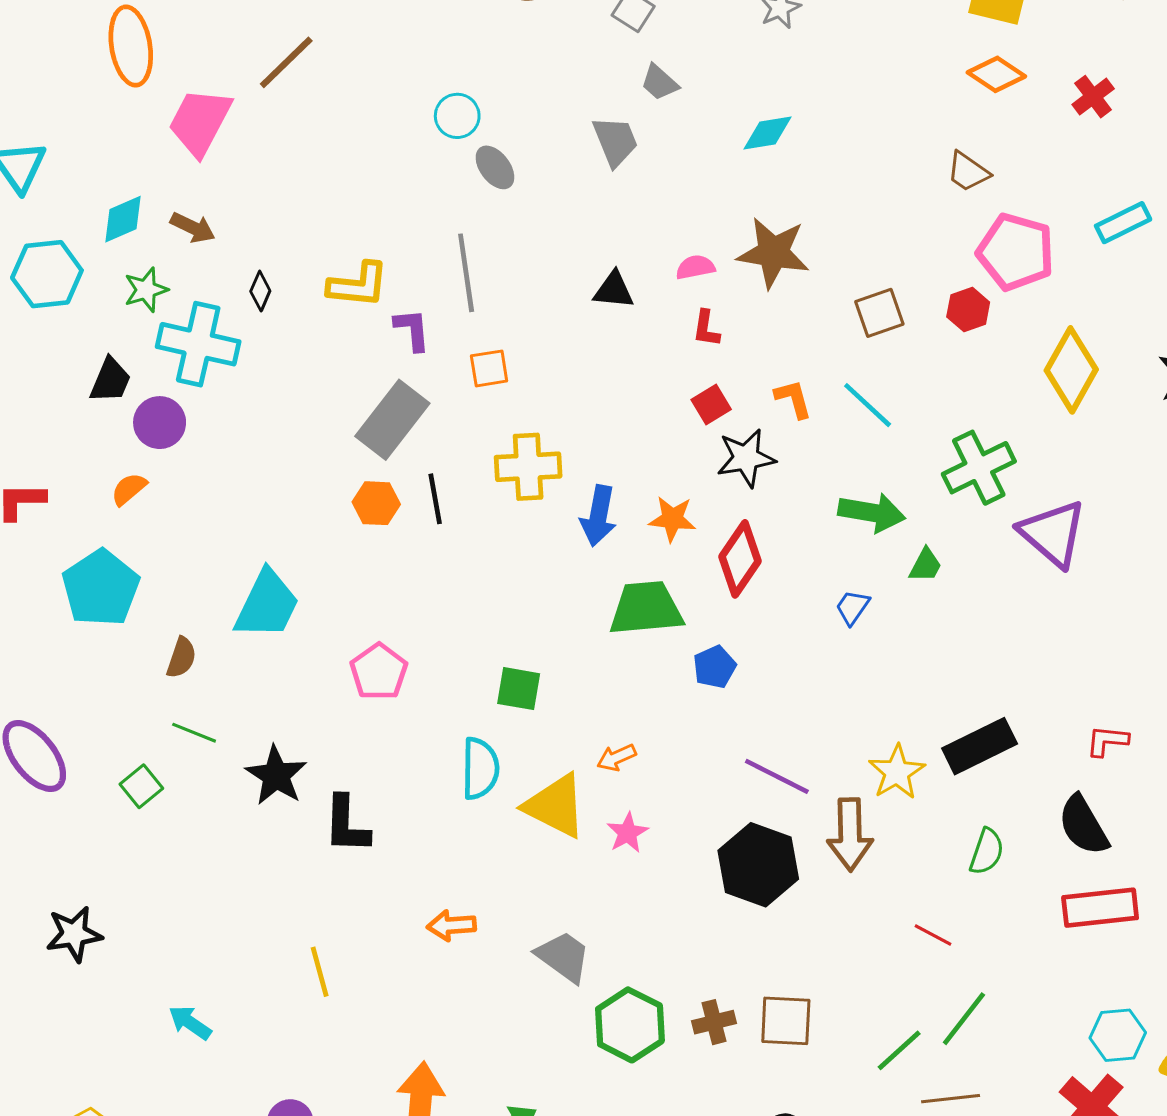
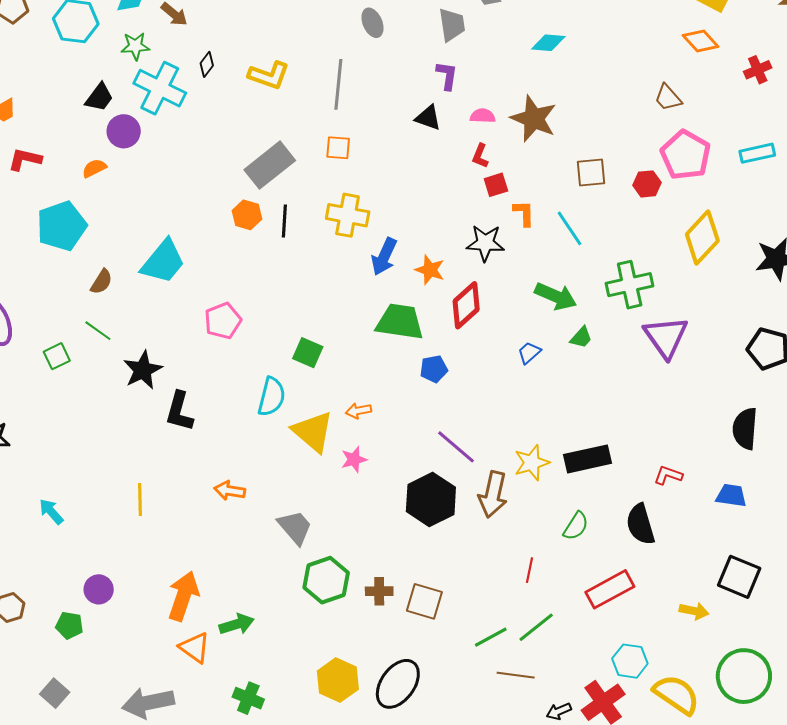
purple L-shape: (412, 330) -> (447, 76), moved
red square: (711, 405) -> (496, 185), moved
red rectangle: (1100, 908) -> (610, 589), moved, turned -36
red line: (933, 935) -> (530, 570), turned 60

